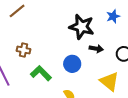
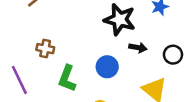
green L-shape: (41, 73) -> (67, 78), turned -115

